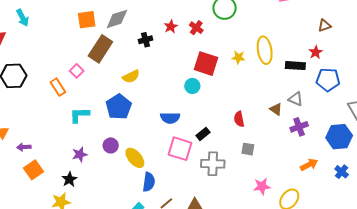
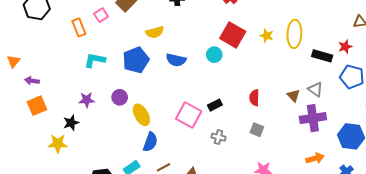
blue semicircle: (170, 118) -> (176, 60), moved
purple cross: (299, 127) -> (313, 118), size x1.4
gray cross: (213, 164) -> (218, 137), size x0.6

